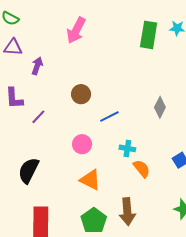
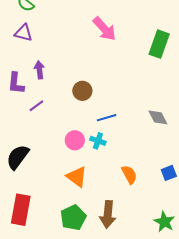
pink arrow: (76, 30) -> (104, 29), moved, turned -80
purple arrow: (37, 66) -> (39, 70), moved, turned -36
gray diamond: (160, 107) -> (158, 117), turned -65
cyan cross: (127, 148) -> (98, 141), moved

